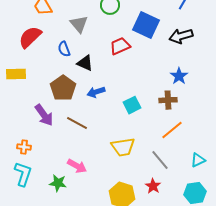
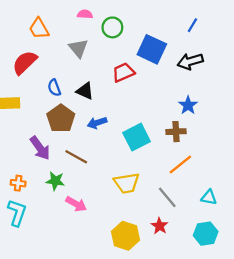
blue semicircle: (64, 49) -> (54, 88), moved
cyan square: (132, 105) -> (137, 137), size x1.4
cyan triangle: (198, 160) -> (209, 197), turned 35
green star: (58, 183) -> (55, 181), moved

